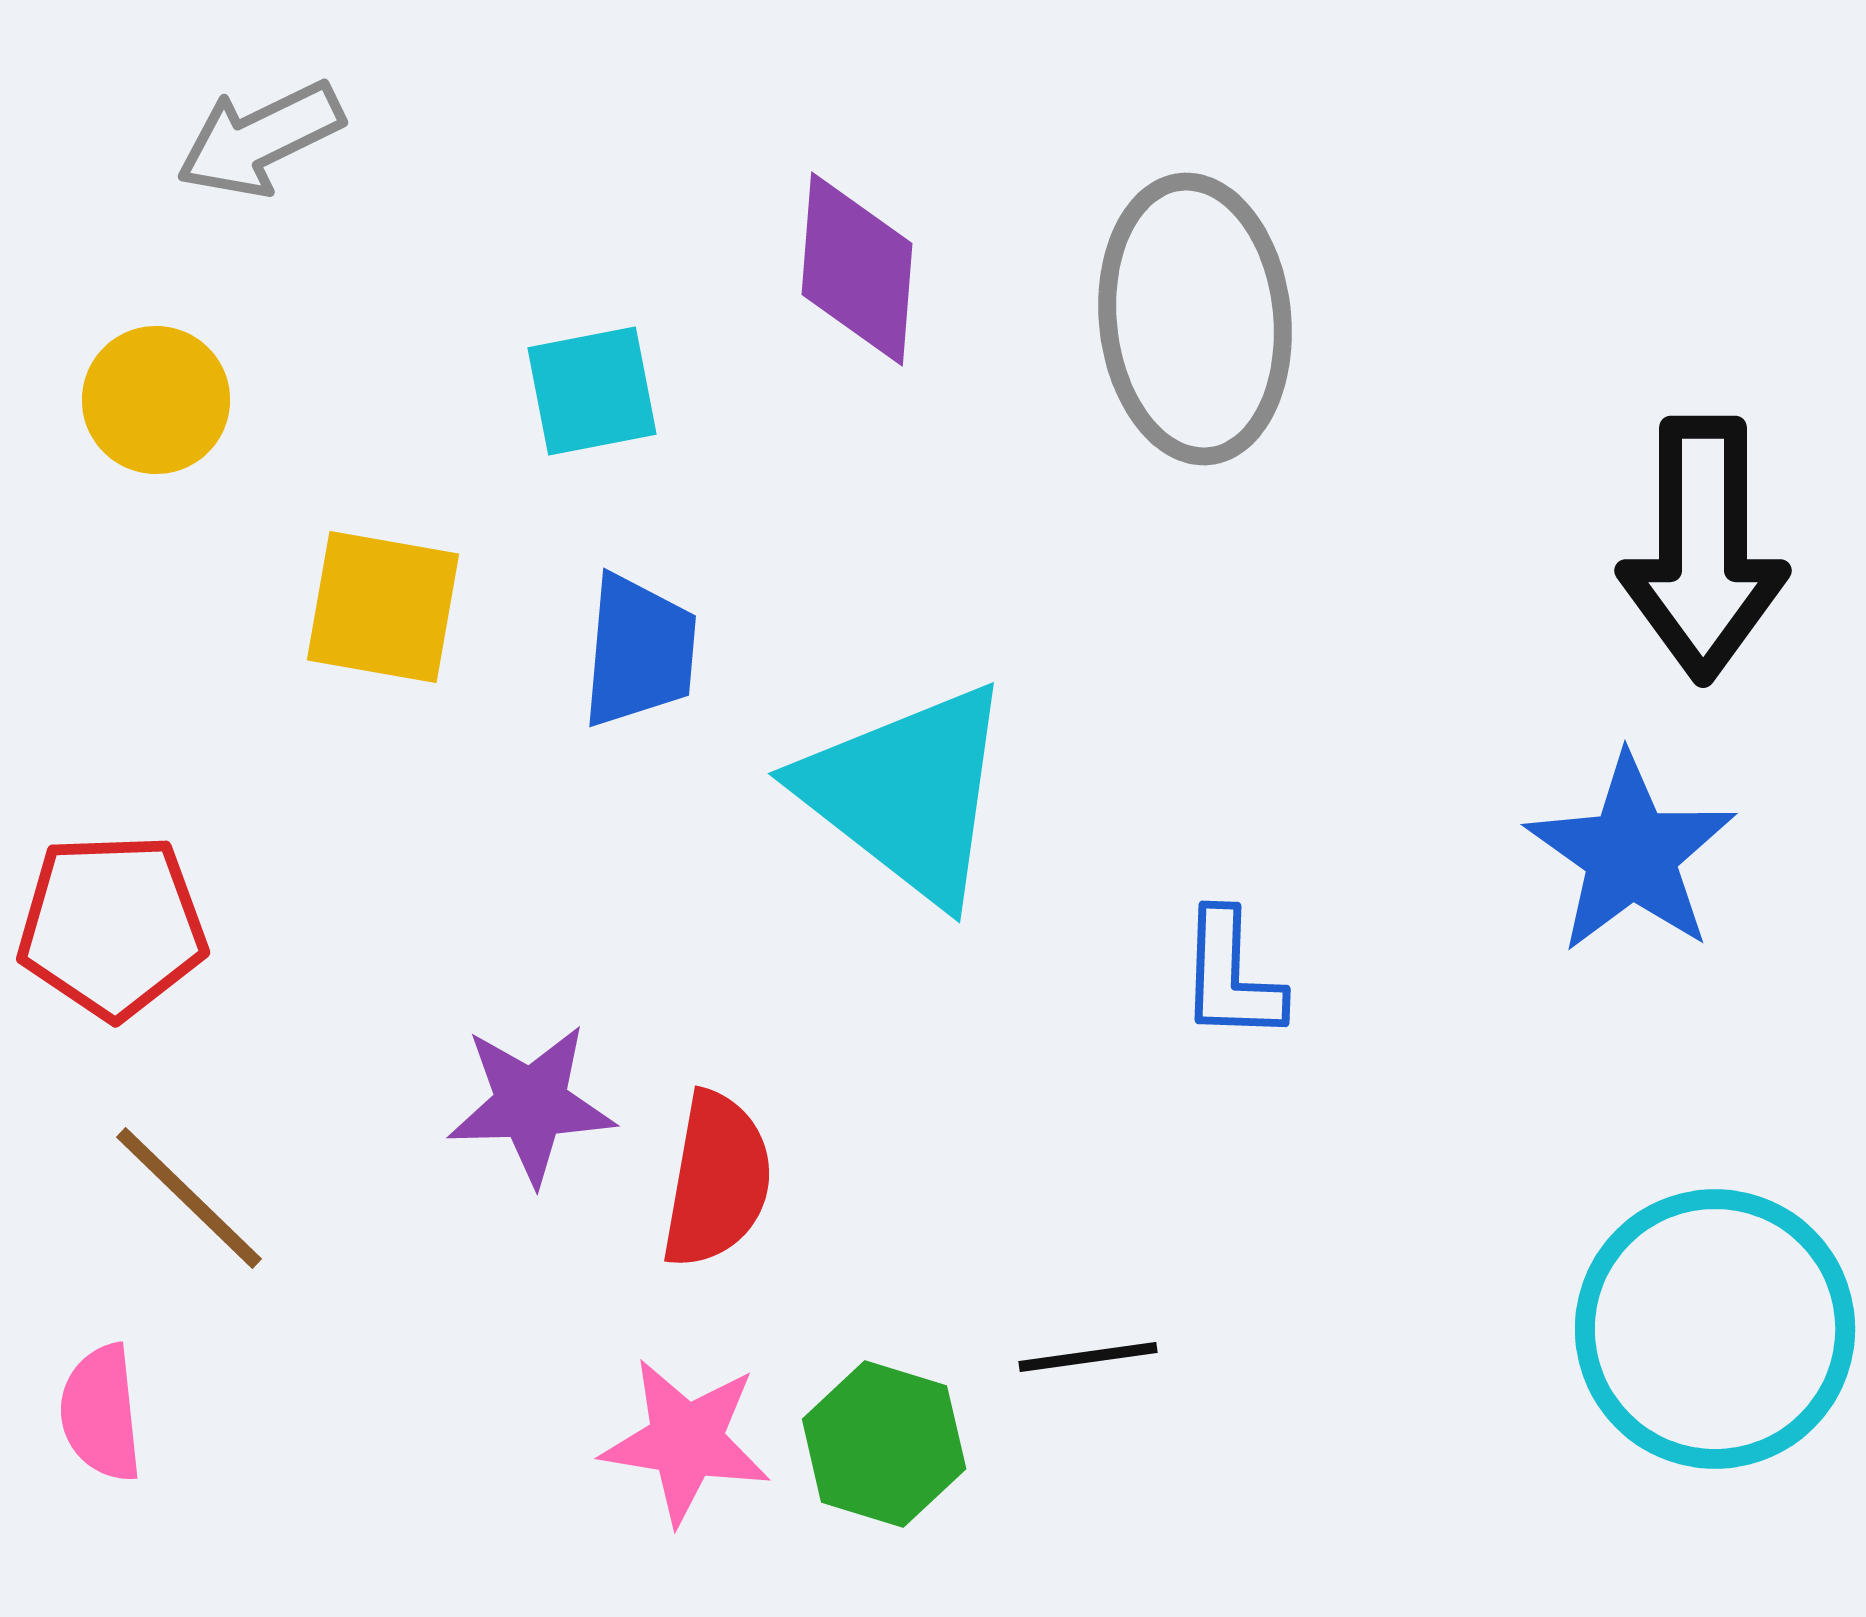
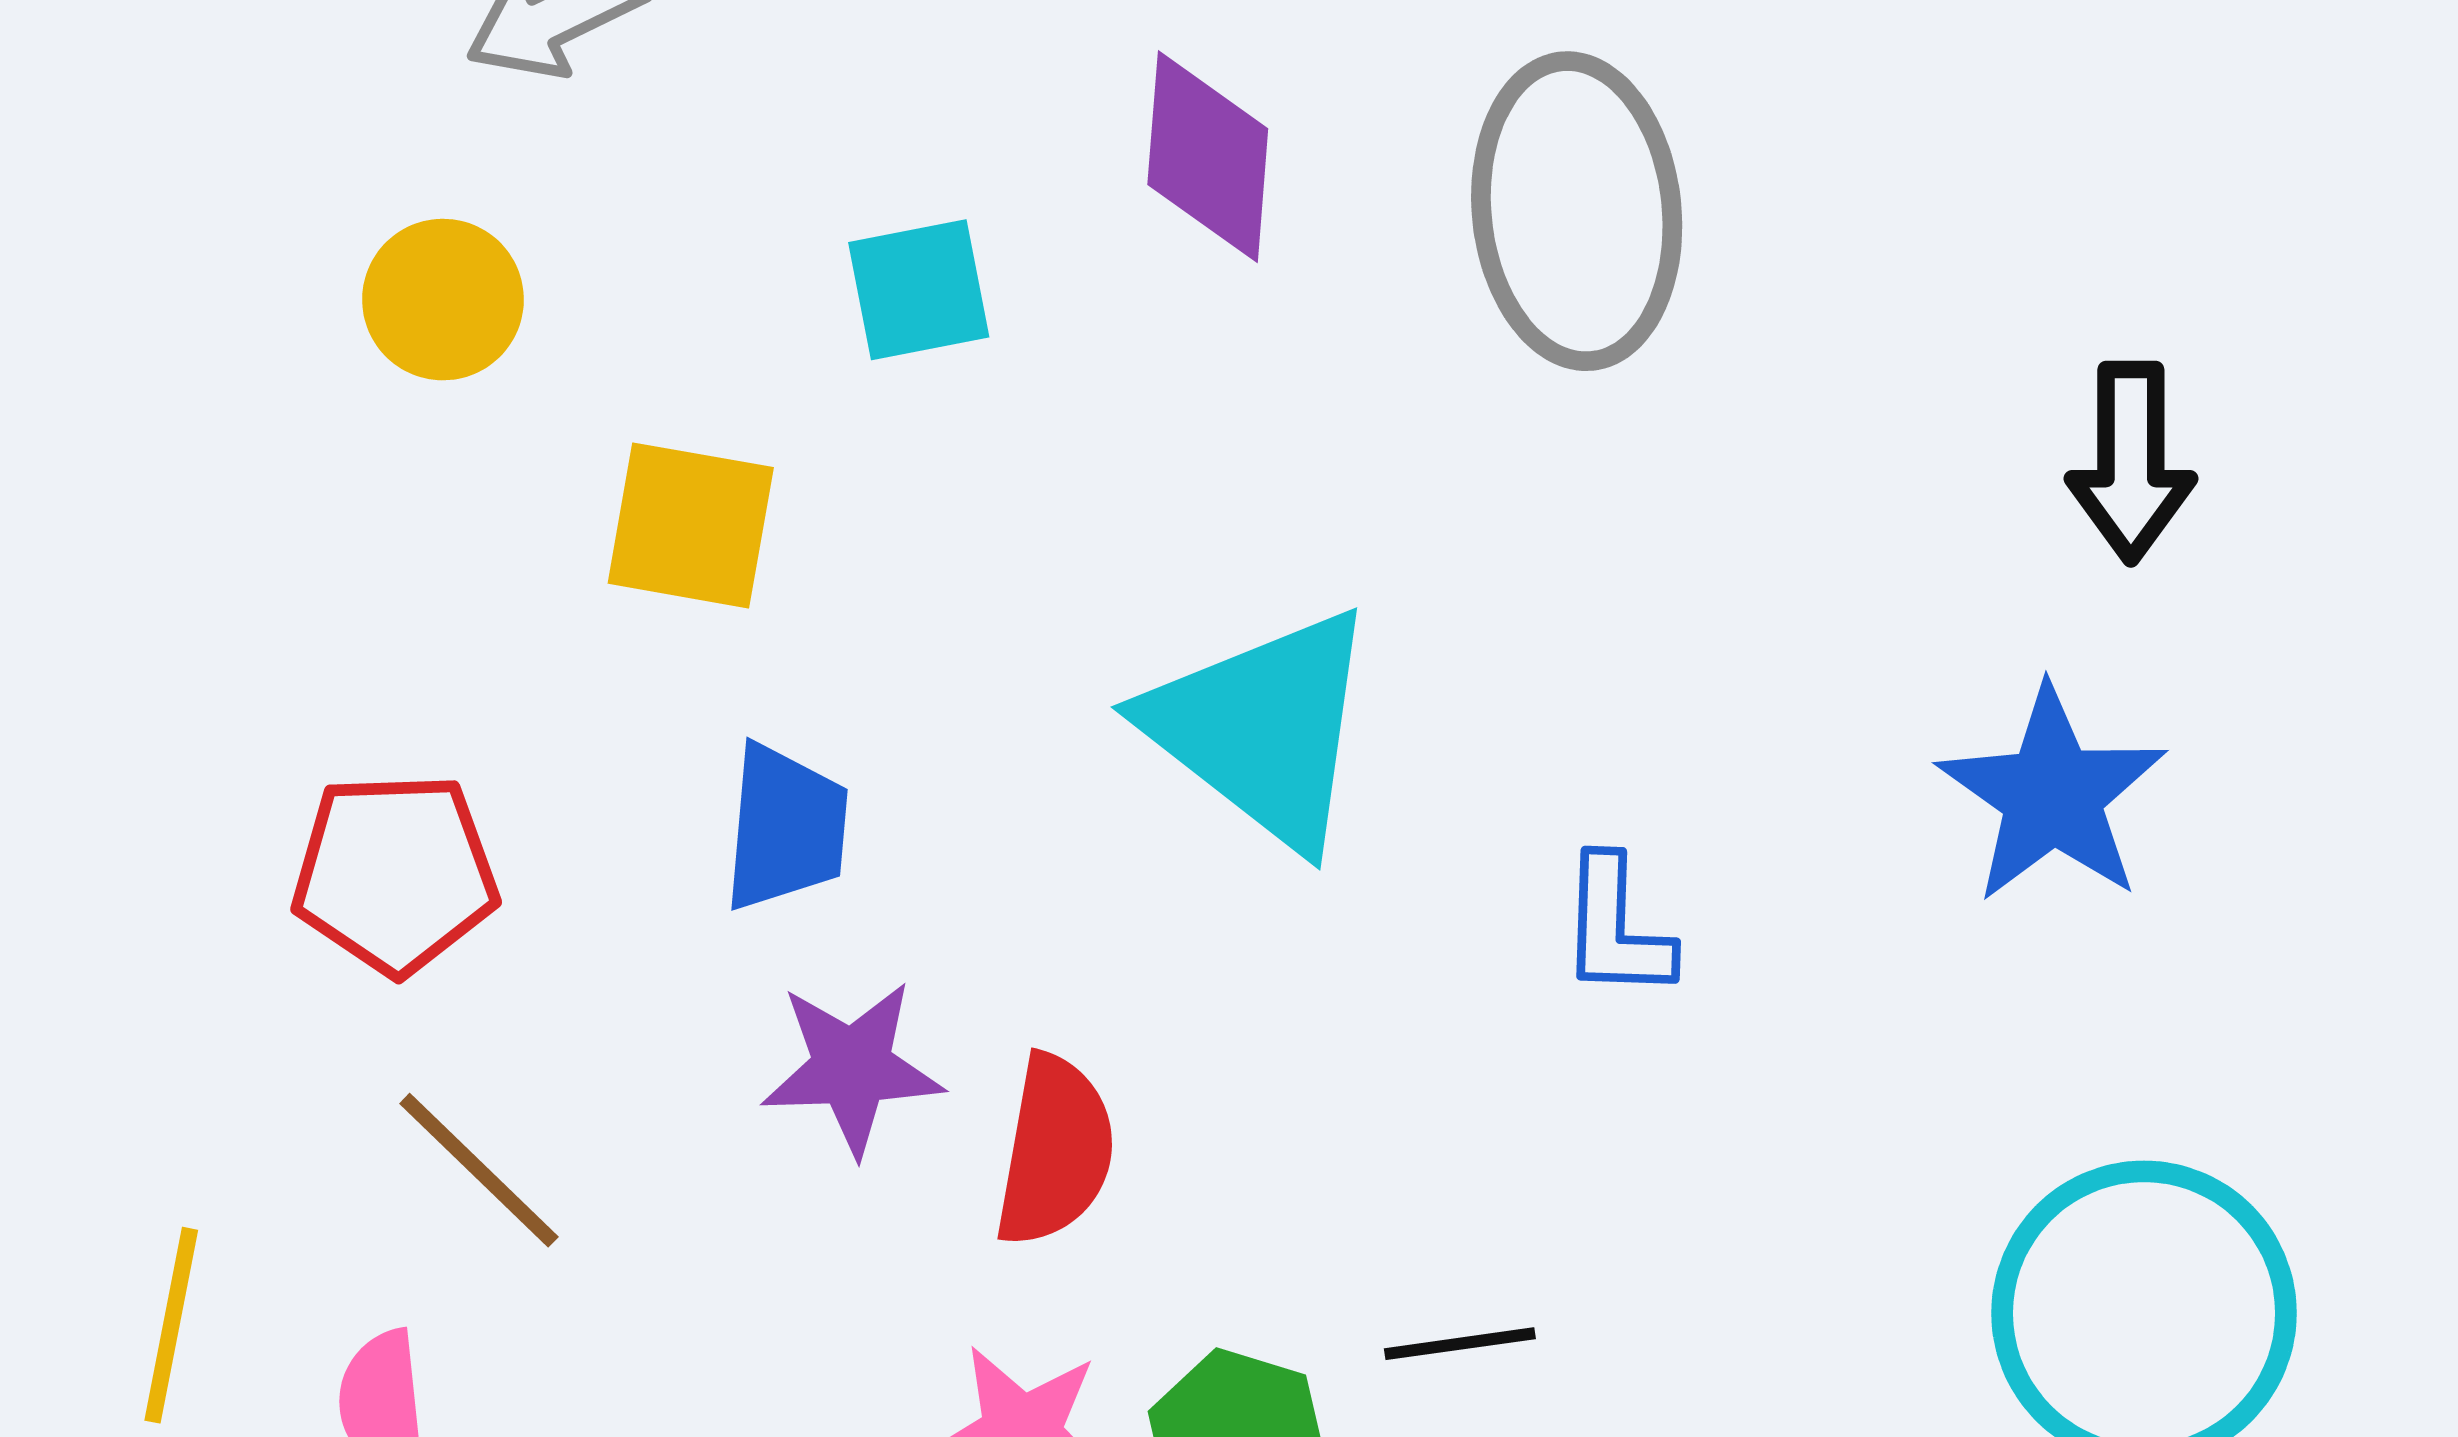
black arrow: (1703, 549) -> (2131, 462), size x0.7
blue trapezoid: (639, 651) -> (786, 828), moved

